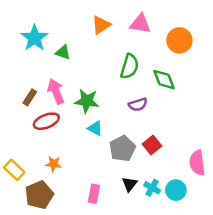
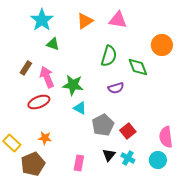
cyan star: (34, 38) -> (42, 20), moved
orange circle: (179, 40) -> (162, 45), moved
brown rectangle: (30, 97) -> (26, 68), moved
red square: (152, 145) -> (128, 131), moved
cyan circle: (176, 190) -> (158, 160), moved

